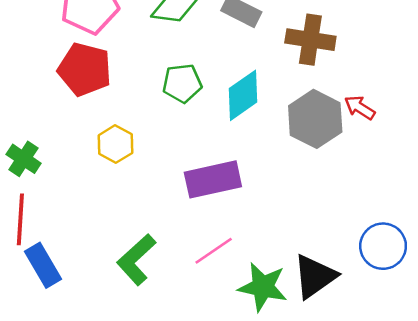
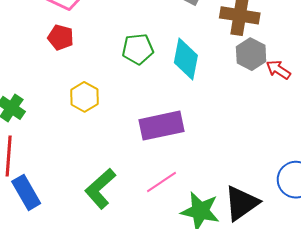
red pentagon: (85, 69) -> (61, 37), size x0.6
cyan diamond: (243, 95) -> (186, 59), turned -45
gray hexagon: (315, 119) -> (251, 54), moved, size x0.7

